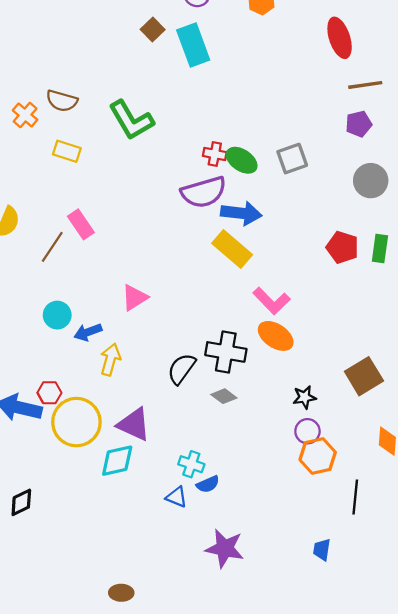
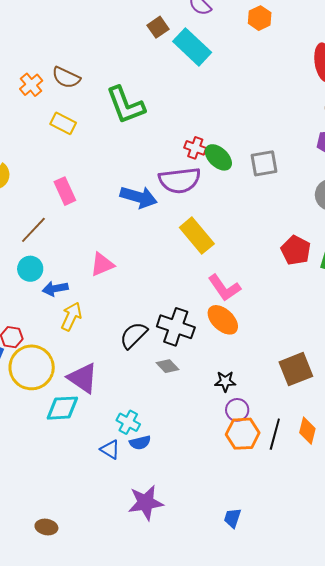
cyan rectangle: (193, 45) -> (192, 47), turned -36
blue arrow: (241, 213) -> (139, 197), moved
brown line: (52, 247) -> (33, 230), moved
black star: (304, 397) -> (225, 381), moved
black line: (355, 497) -> (275, 434), moved
purple star: (225, 548) -> (146, 503), turned -30

